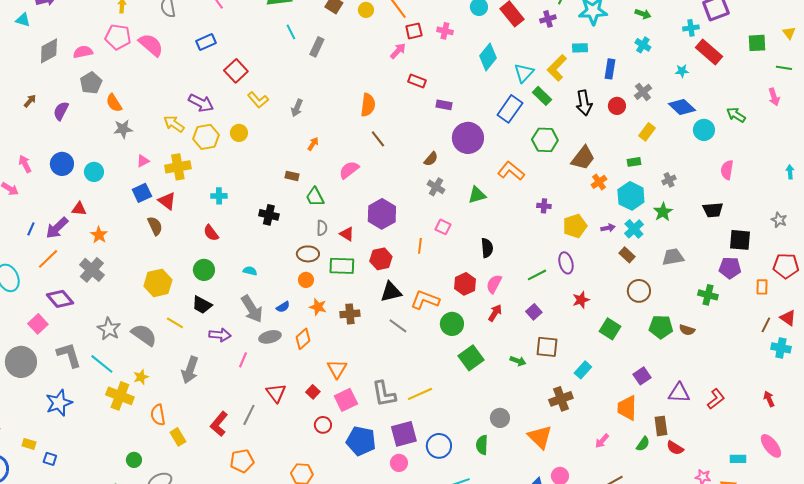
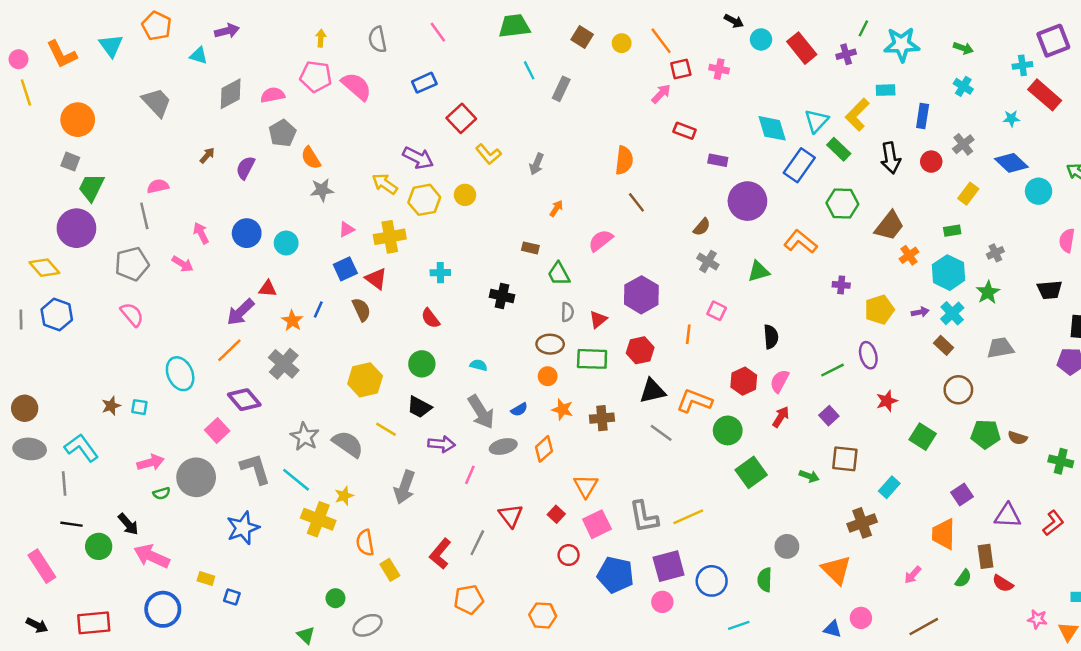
cyan diamond: (488, 57) -> (772, 128), moved, turned -56
blue line: (31, 229) -> (318, 310), moved
red triangle: (347, 234) -> (598, 319), turned 49
green cross: (708, 295) -> (1061, 461), moved

